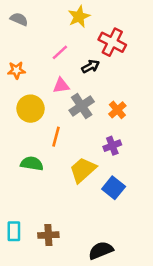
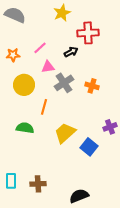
gray semicircle: (19, 19) -> (15, 15), size x1.5
red cross: (112, 42) -> (88, 33), turned -30
pink line: (60, 52) -> (40, 48), moved
orange cross: (117, 110) -> (92, 86), turned -32
purple cross: (112, 146) -> (110, 127), moved

